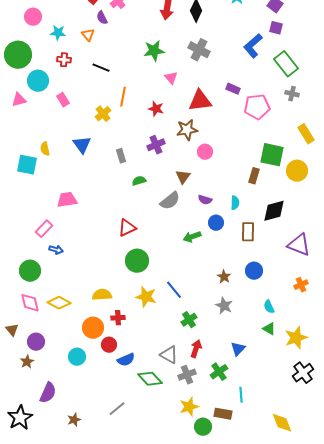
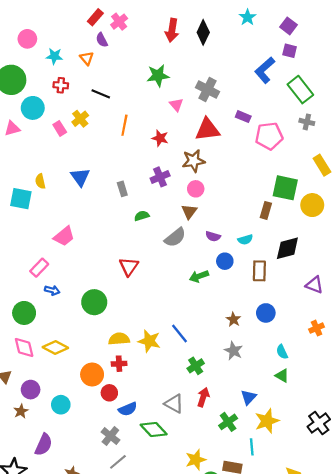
gray cross: (199, 50) -> (208, 90), moved
yellow cross: (103, 114) -> (80, 119), moved
pink circle: (205, 152) -> (196, 189), moved
pink trapezoid: (67, 200) -> (64, 236), turned 150
cyan semicircle: (235, 203) -> (245, 240), turned 72
red triangle: (127, 228) -> (129, 267), turned -30
purple triangle: (299, 245) -> (314, 285), size x0.7
green circle: (137, 261) -> (94, 302), moved
yellow semicircle: (102, 295) -> (119, 339), moved
yellow star: (296, 338) -> (267, 421), moved
cyan circle: (77, 357) -> (61, 405), moved
gray cross: (187, 375) -> (110, 436), moved, turned -30

